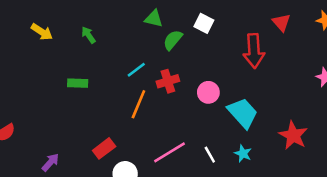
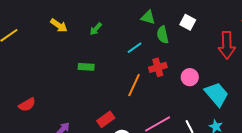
green arrow: (88, 35) -> (96, 29), turned -104
green semicircle: (173, 40) -> (163, 35), turned -54
cyan line: (136, 70) -> (134, 48), moved

